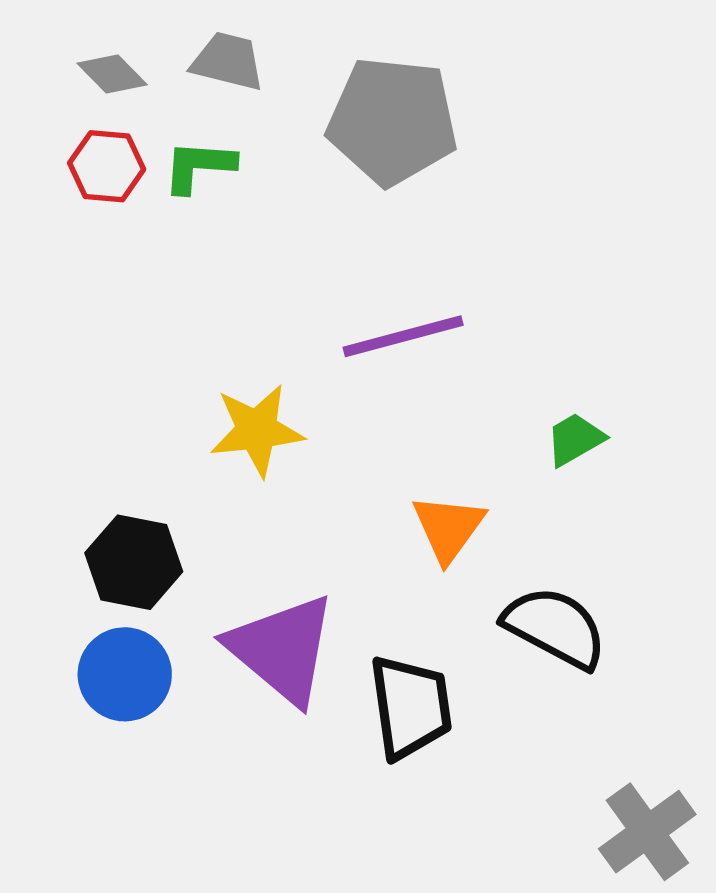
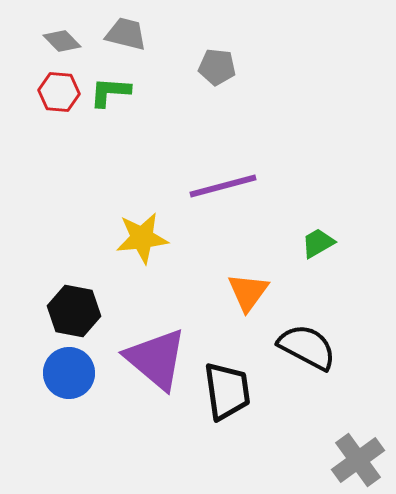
gray pentagon: (392, 121) -> (217, 67), size x0.5

